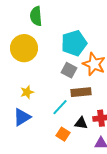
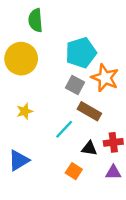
brown rectangle: (81, 92) -> (89, 111), turned 36
blue triangle: (22, 117) -> (19, 160), moved
orange square: (63, 134) -> (74, 171), moved

